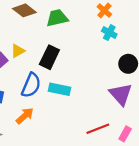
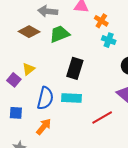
black rectangle: (49, 57) -> (75, 68), moved
red line: (98, 129) -> (102, 117), moved

